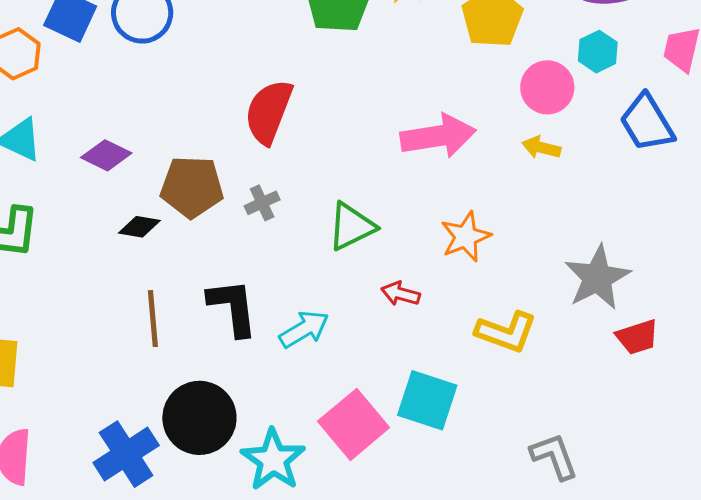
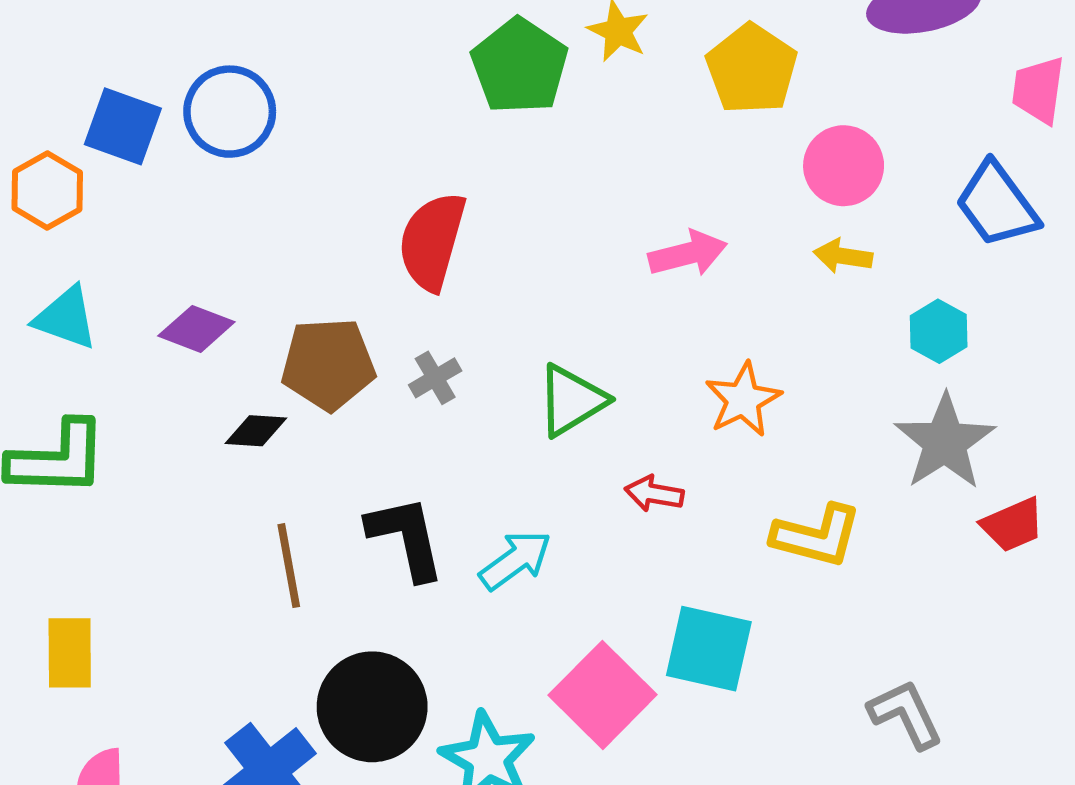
cyan hexagon: (598, 52) -> (939, 331), moved
pink arrow: (438, 136) -> (688, 254), size x0.7

